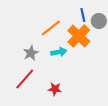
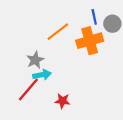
orange cross: (79, 36) -> (90, 41), turned 30
cyan arrow: (59, 52) -> (42, 75), moved

